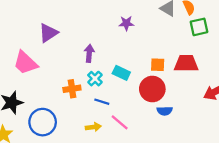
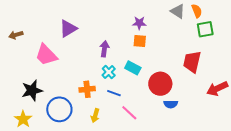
red trapezoid: (186, 63) -> (192, 62), turned -80
orange square: (158, 65) -> (140, 41), moved
orange cross: (72, 89) -> (87, 89), moved
yellow arrow: (93, 127) -> (95, 116), moved, turned 112

